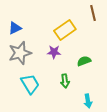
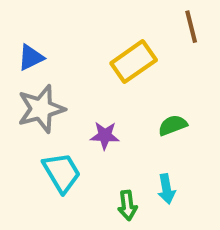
purple star: (54, 52) -> (105, 136), moved
green arrow: (65, 81) -> (127, 205), moved
cyan arrow: (88, 101) -> (166, 189), moved

